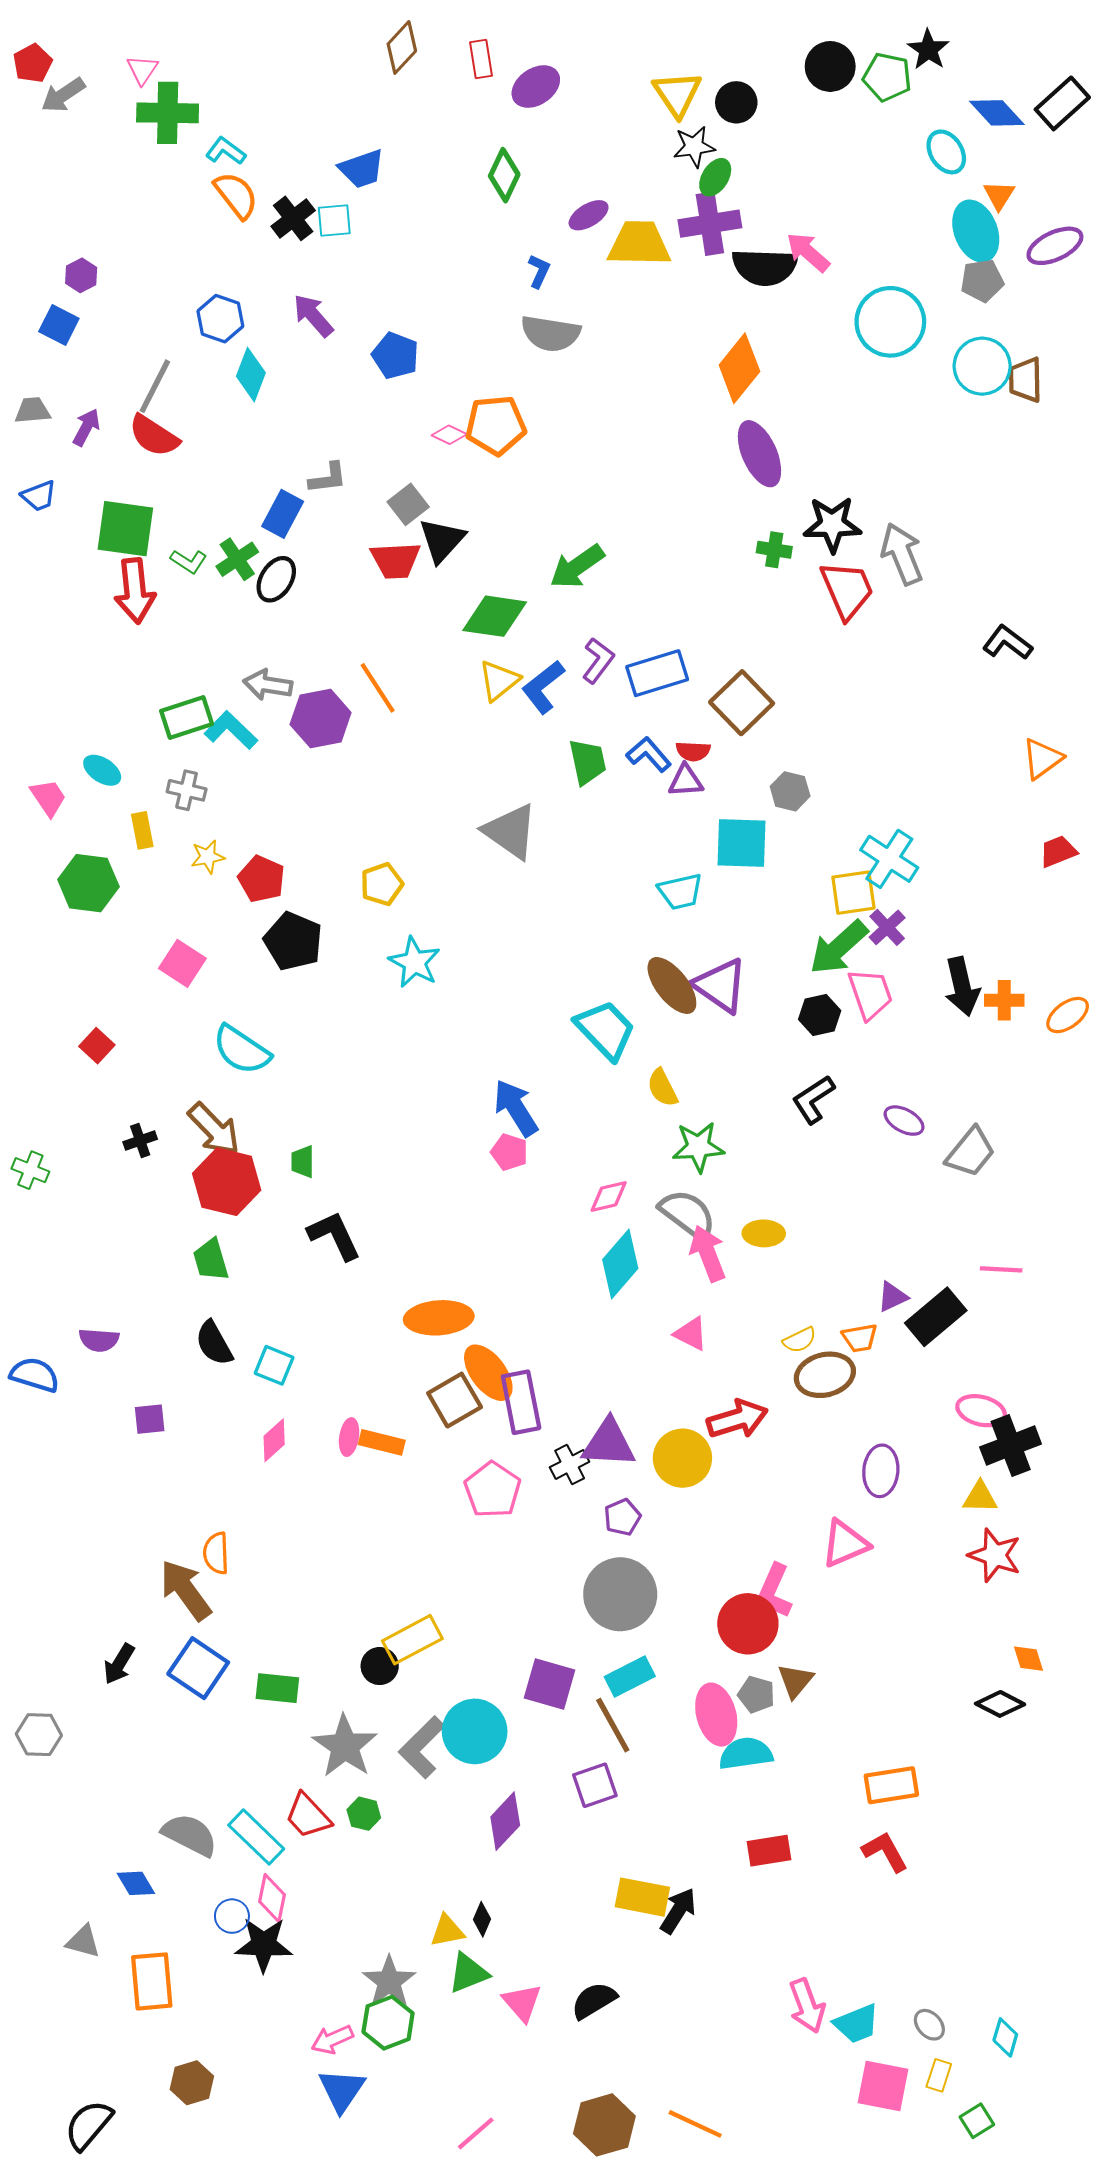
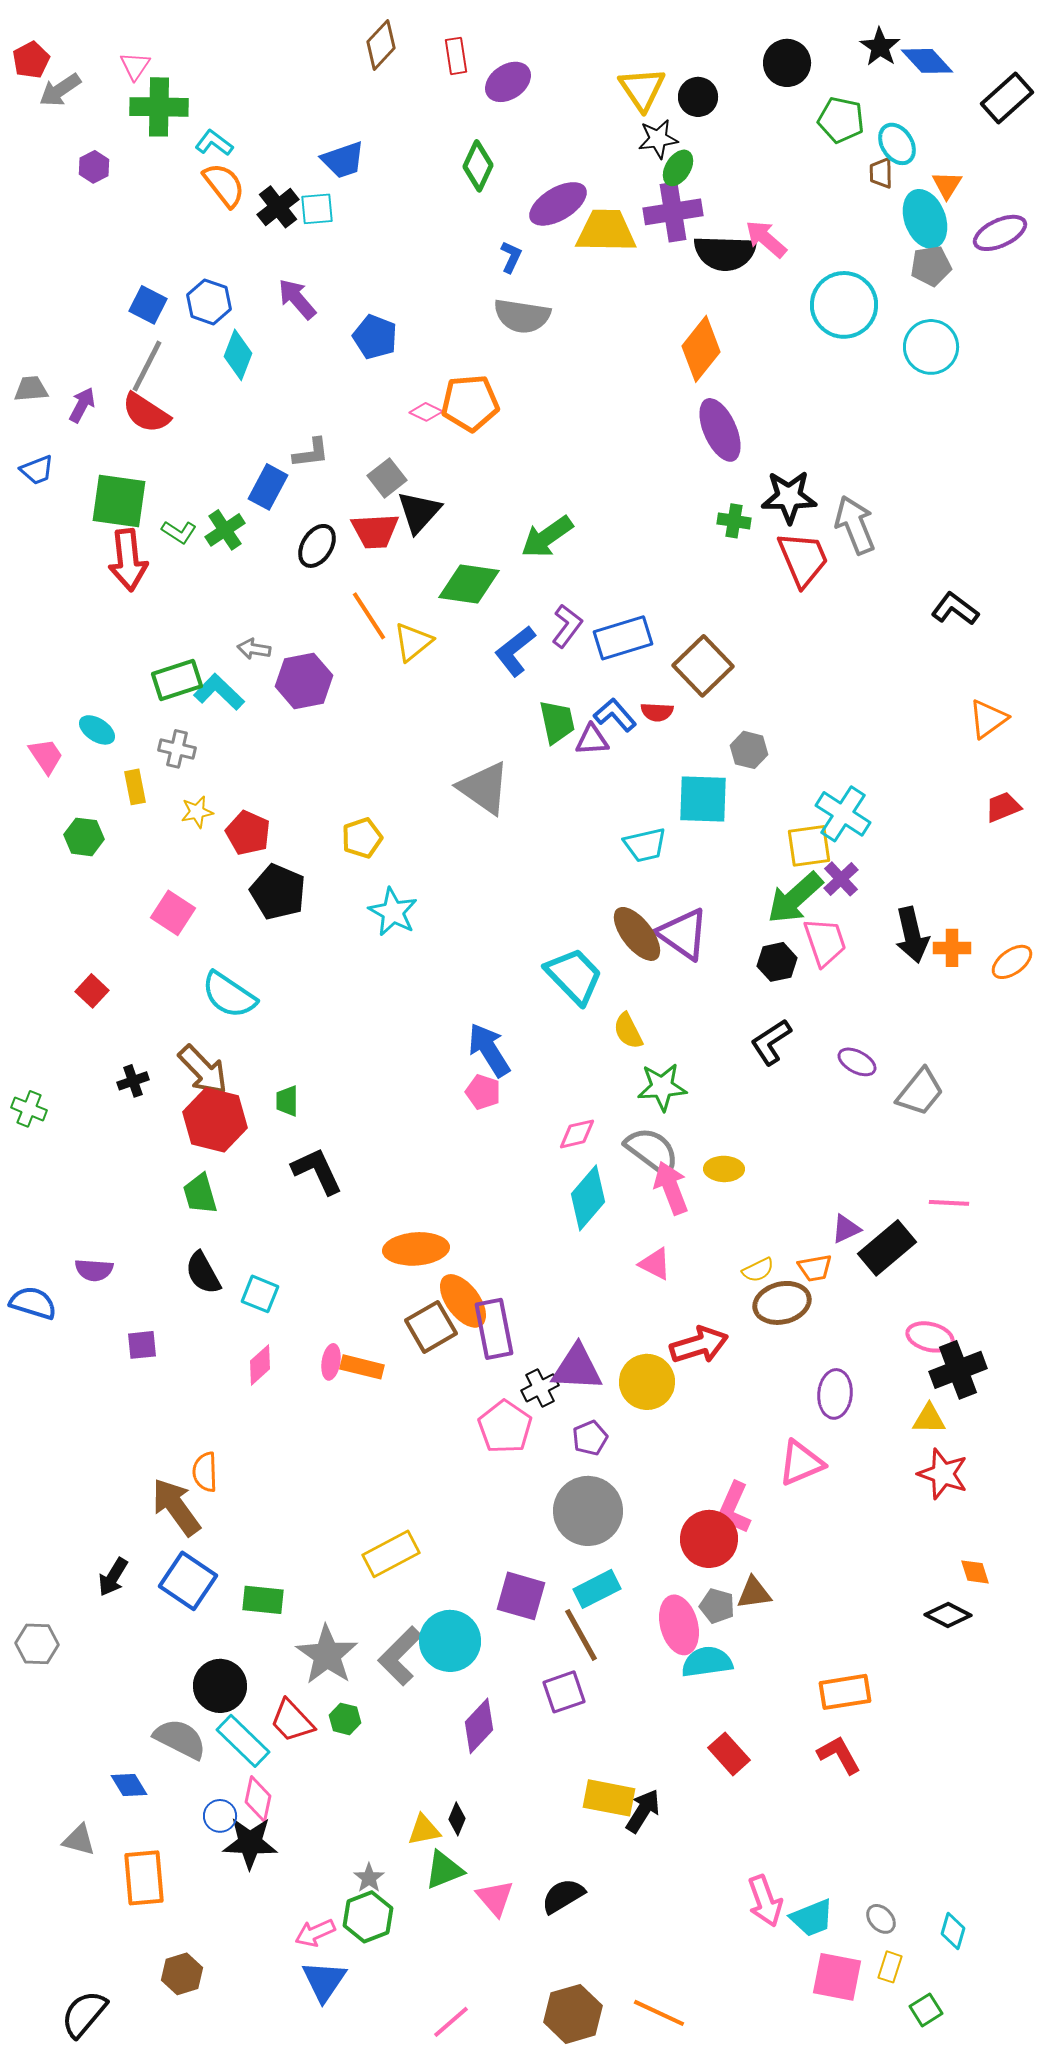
green pentagon: (887, 77) -> (841, 120), moved
blue diamond: (997, 113) -> (927, 61), moved
purple ellipse: (589, 215) -> (558, 204), size x1.5
purple hexagon: (81, 275) -> (94, 167), moved
blue square: (59, 325) -> (148, 305), moved
brown trapezoid: (1025, 380) -> (881, 173), moved, size x0.7
black ellipse: (276, 579) -> (317, 546), moved
yellow triangle: (499, 681) -> (413, 642), moved
gray arrow: (268, 685) -> (254, 649), size x0.7
orange line: (378, 688) -> (369, 616), moved
purple triangle: (686, 781) -> (592, 740), moved
green hexagon: (88, 883) -> (84, 837), size x0.7
pink pentagon: (493, 1490) -> (505, 1427), moved
black circle: (380, 1666) -> (220, 1686), moved, size x1.5
brown triangle: (795, 1681) -> (754, 1593), turned 42
red rectangle: (769, 1851) -> (729, 1754), turned 57
gray star: (389, 1981) -> (369, 1878), size x0.6

